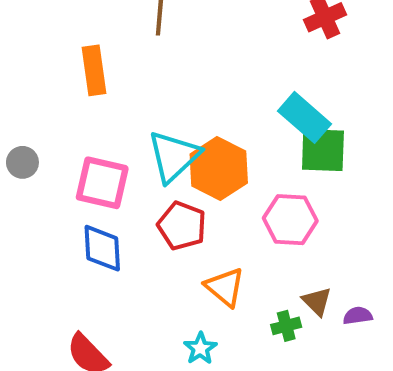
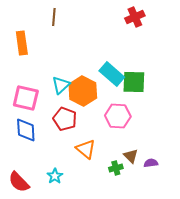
cyan rectangle: (305, 117) -> (112, 74), moved
cyan triangle: (174, 156) -> (61, 85), size x0.7
cyan star: (200, 348) -> (55, 176), moved

